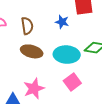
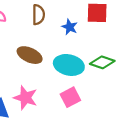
brown semicircle: (27, 26) -> (38, 15), moved
pink star: (34, 89) -> (25, 98), turned 30

